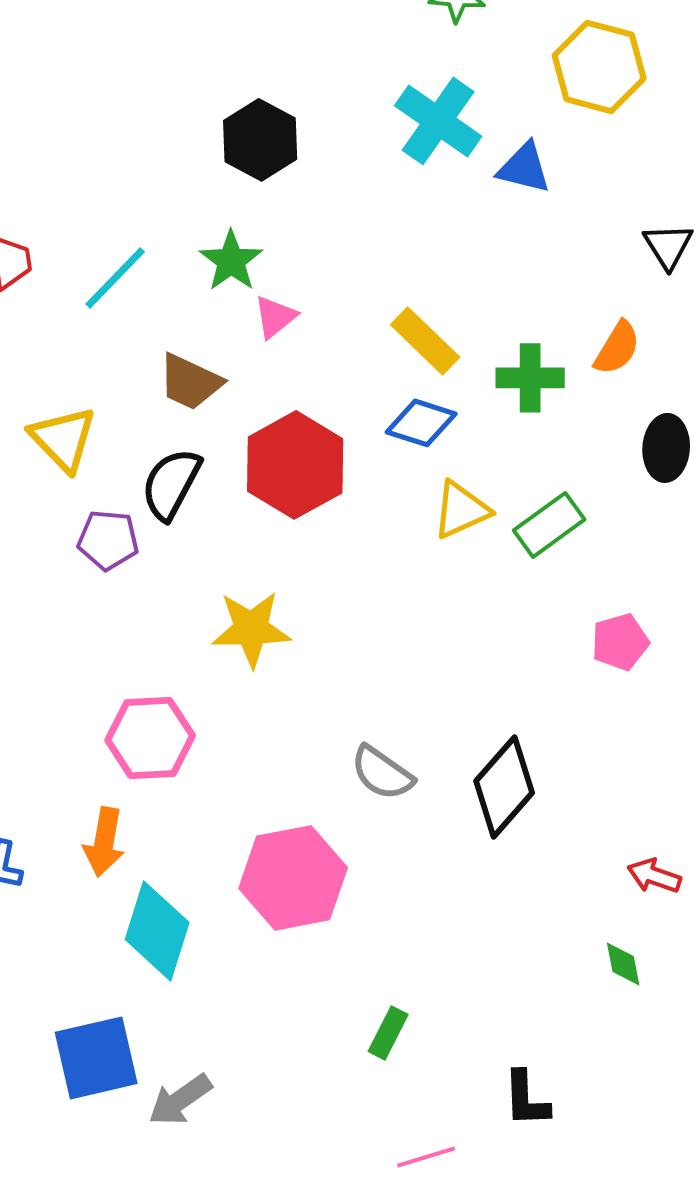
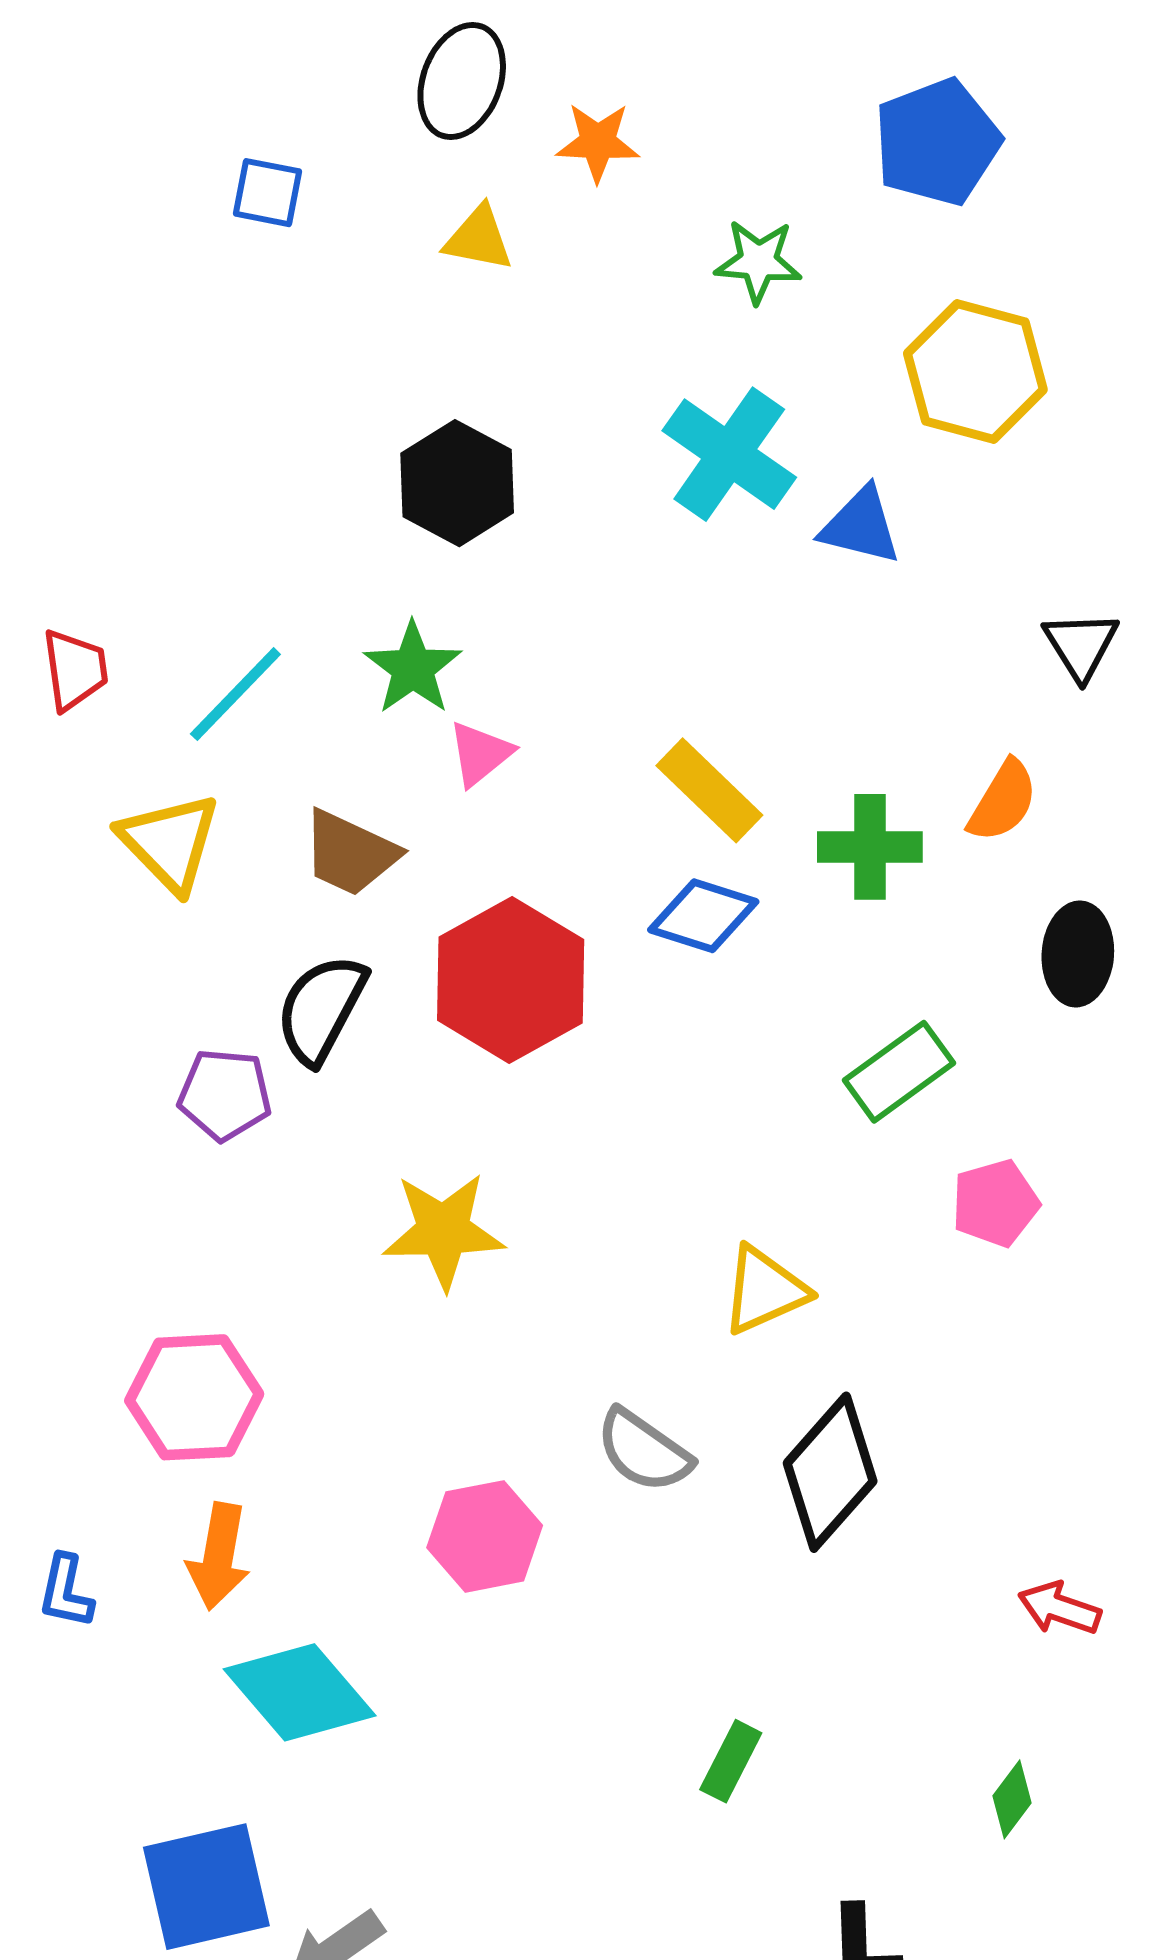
yellow triangle: (63, 439) -> (170, 842), moved
yellow triangle: (461, 510) -> (764, 1290), moved
pink pentagon: (620, 642) -> (995, 1203), moved
pink hexagon: (150, 738) -> (194, 1397), moved
pink hexagon: (293, 878) -> (485, 1536), moved, size x0.7
cyan diamond: (157, 931) -> (300, 1692), turned -58
green diamond: (623, 964) -> (1012, 1799), moved, turned 48
green rectangle: (388, 1033) -> (731, 1761), moved

